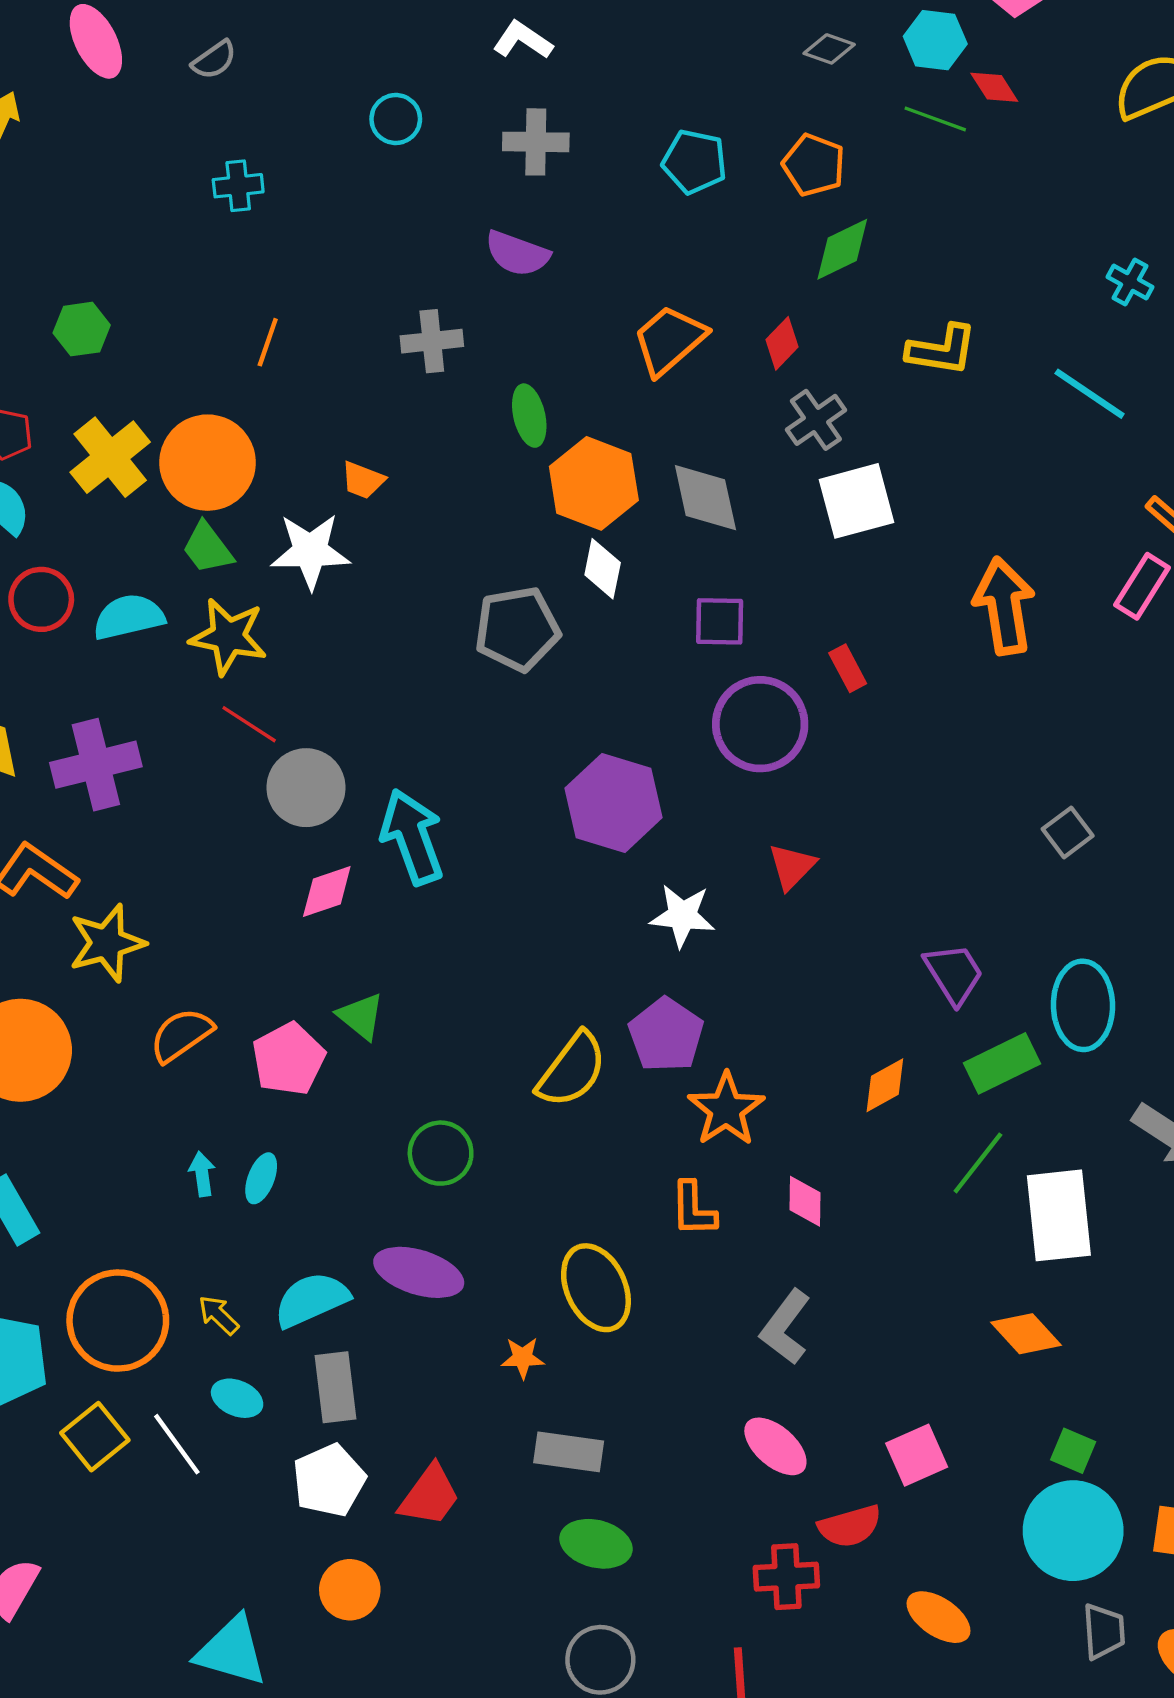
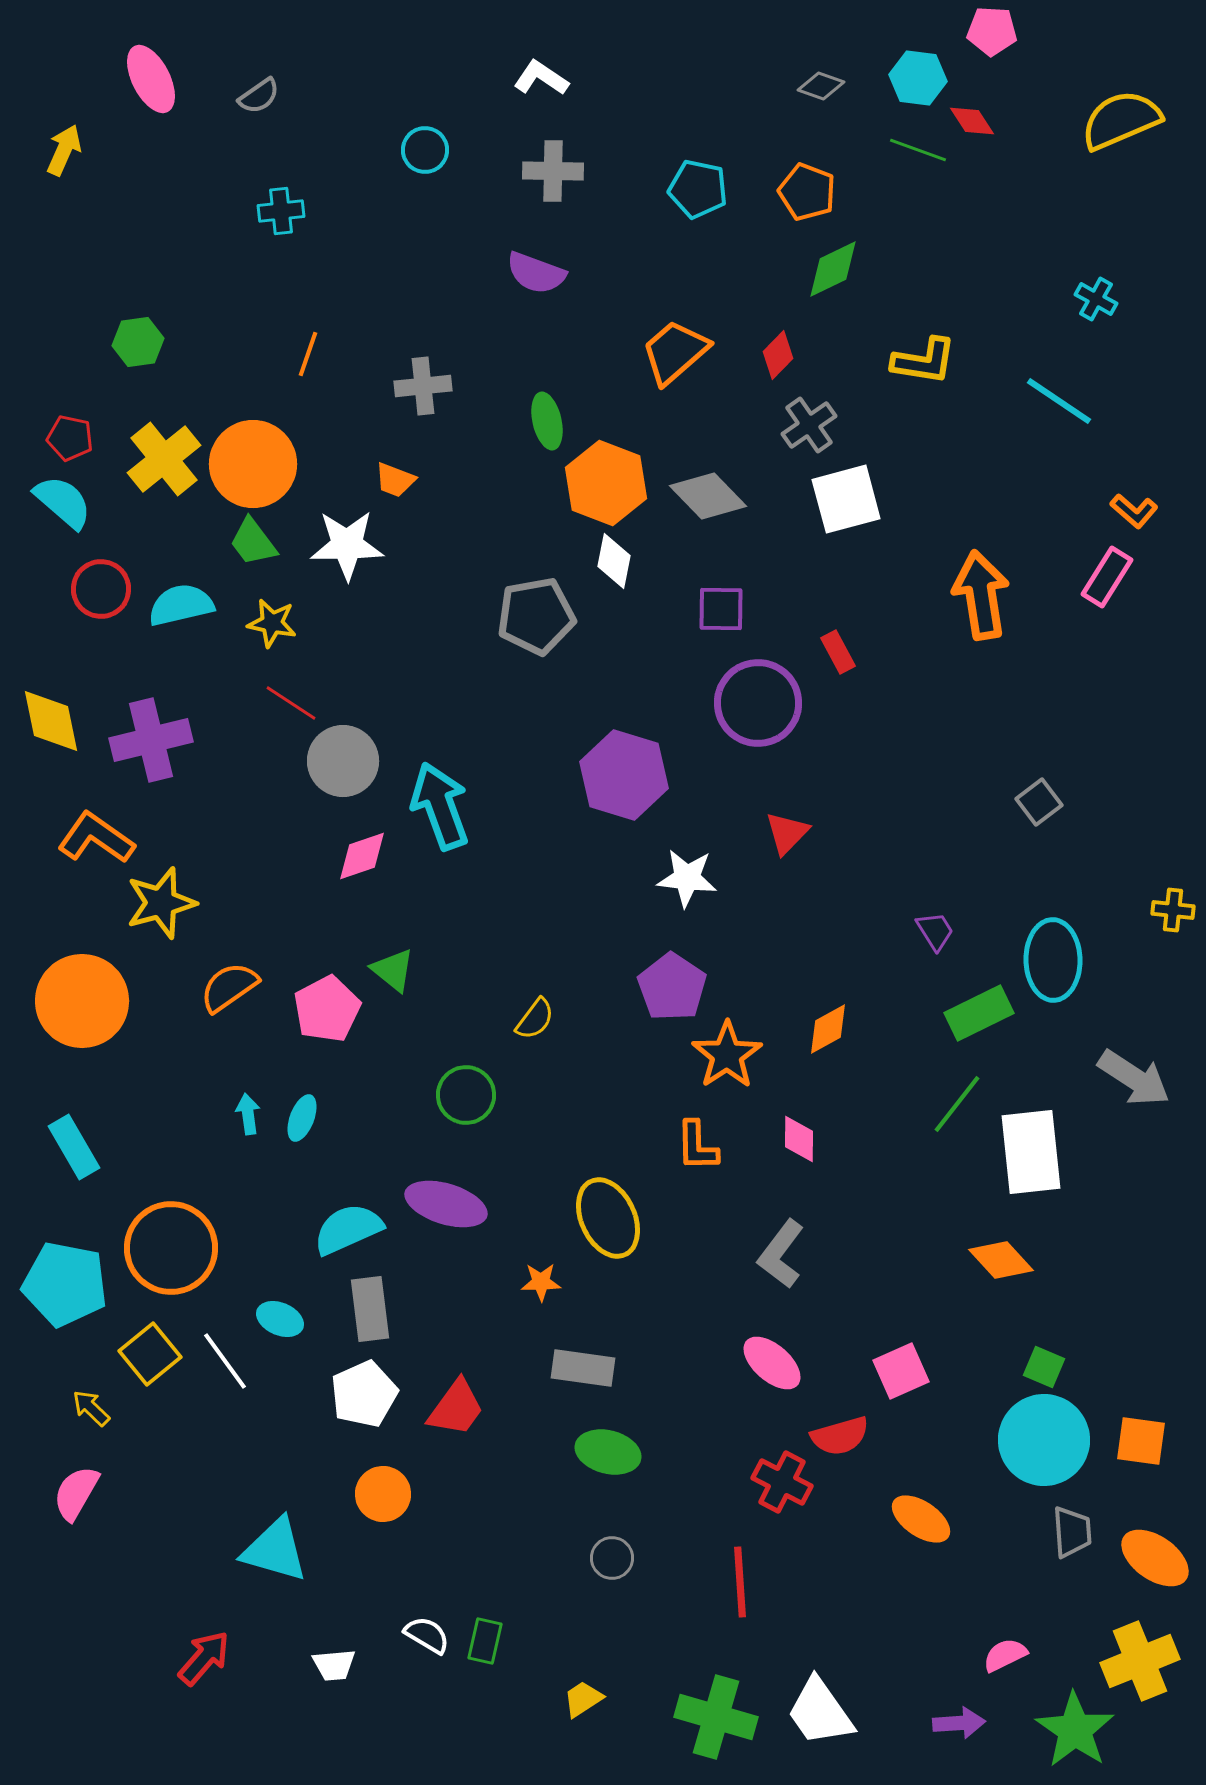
gray cross: (432, 341) -> (423, 386), moved
gray diamond: (705, 498) -> (708, 496), turned -32
yellow star: (228, 637) -> (272, 623), size x0.7
purple trapezoid: (954, 974) -> (935, 931), size x0.7
yellow semicircle: (572, 1070) -> (535, 1019), moved, size x0.6
orange diamond: (885, 1085) -> (828, 1029), moved
yellow arrow: (218, 1315) -> (91, 1408), moved
red cross: (786, 1577) -> (782, 1482), turned 30
gray circle: (600, 1660) -> (612, 1558), size x0.7

